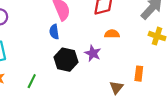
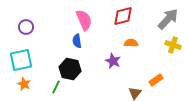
black hexagon: (66, 60) -> (70, 69), moved
orange rectangle: (139, 74) -> (156, 80), turned 48

